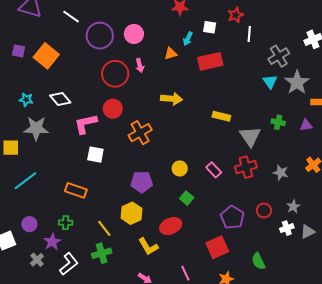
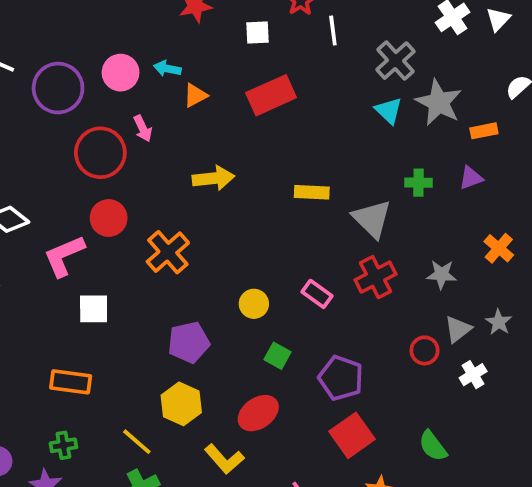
cyan arrow: (188, 39) -> (167, 69), moved, turned 88
gray star: (293, 207) -> (499, 322), moved
purple pentagon: (232, 217) -> (341, 378), moved
gray triangle: (308, 232) -> (458, 329), moved

